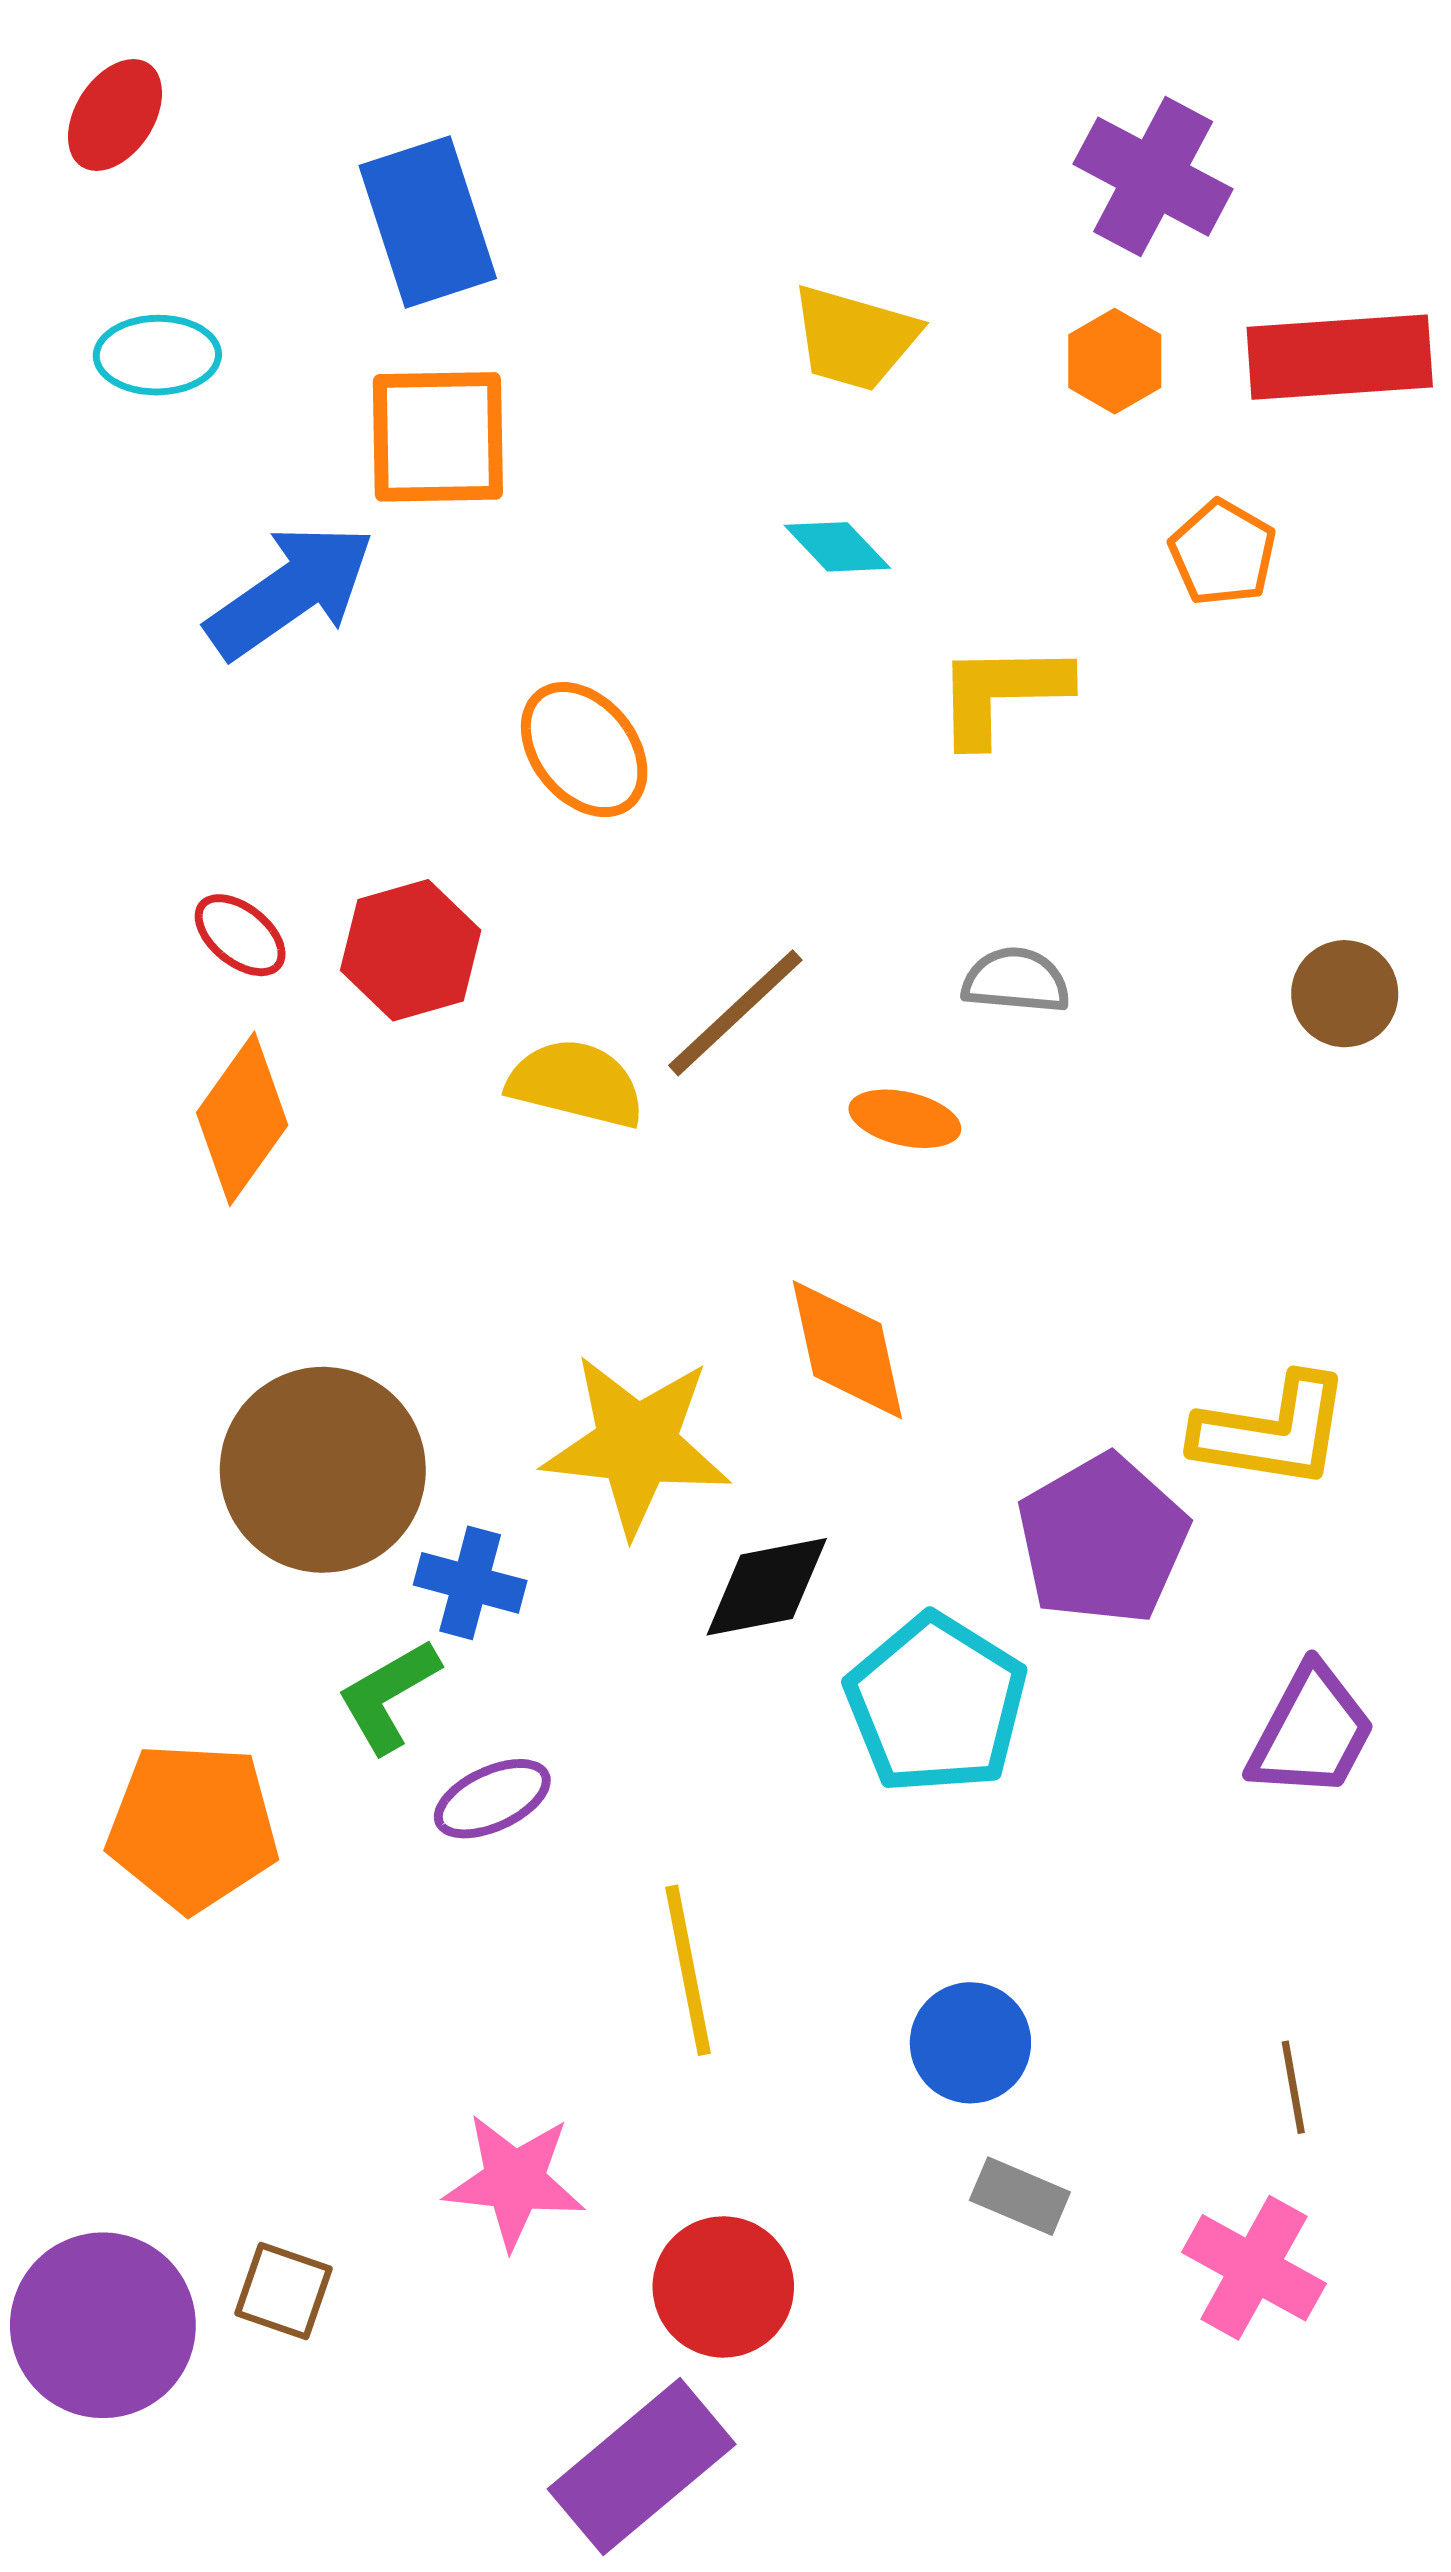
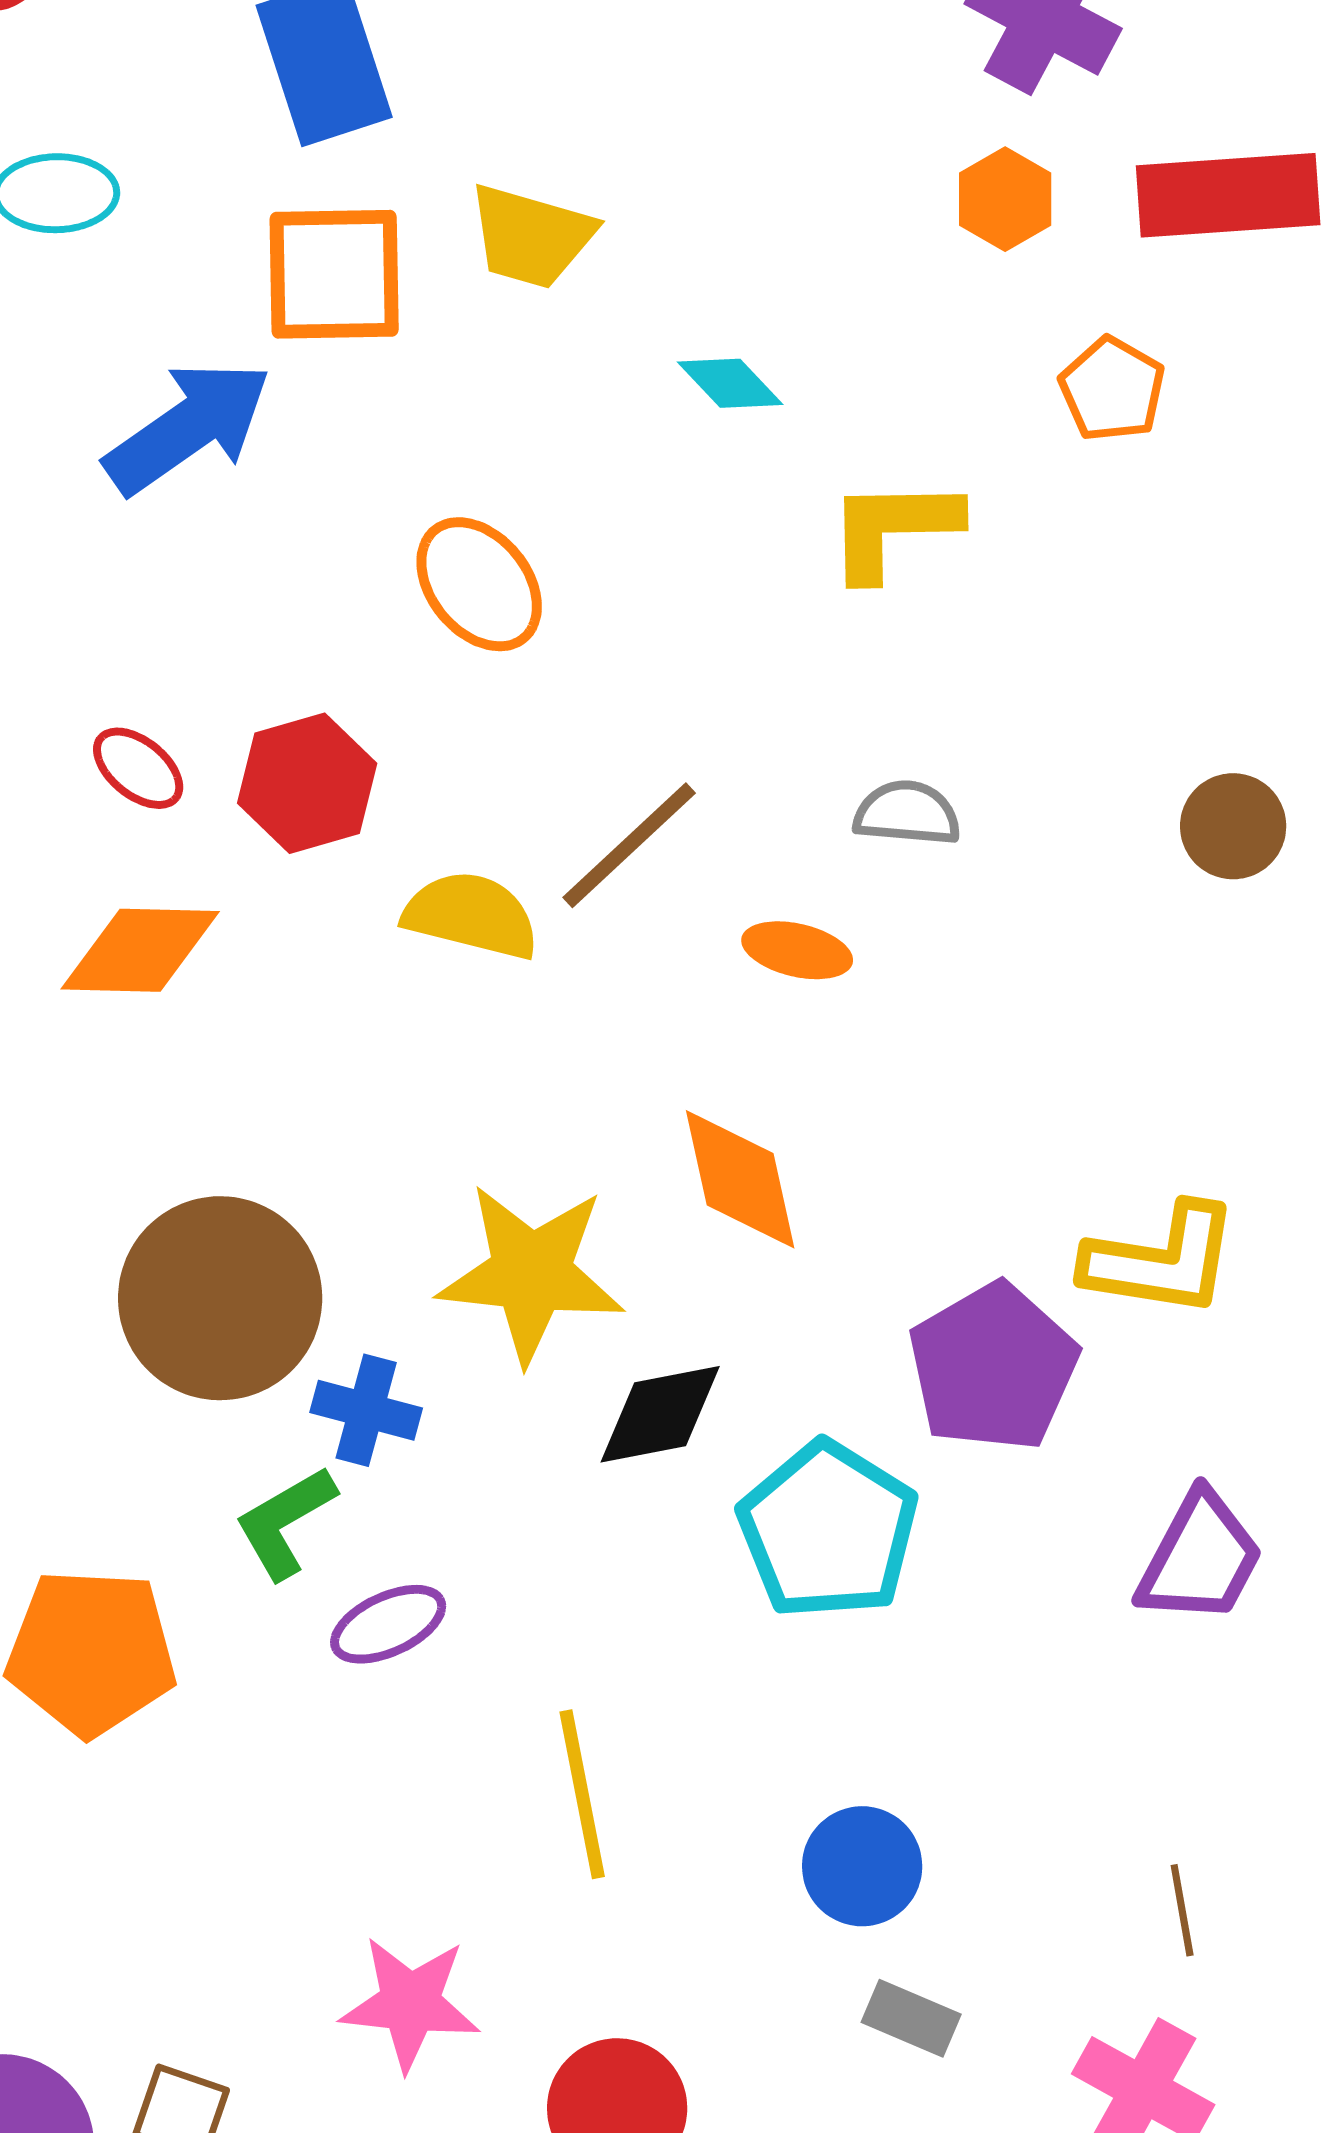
yellow trapezoid: (854, 338) -> (531, 236), moved
orange diamond: (242, 1119) -> (140, 950), turned 56

